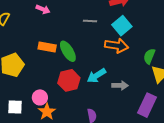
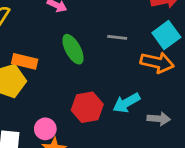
gray line: (90, 21) -> (117, 37), moved
orange rectangle: (47, 47) -> (25, 61), moved
green ellipse: (68, 51) -> (73, 49), moved

